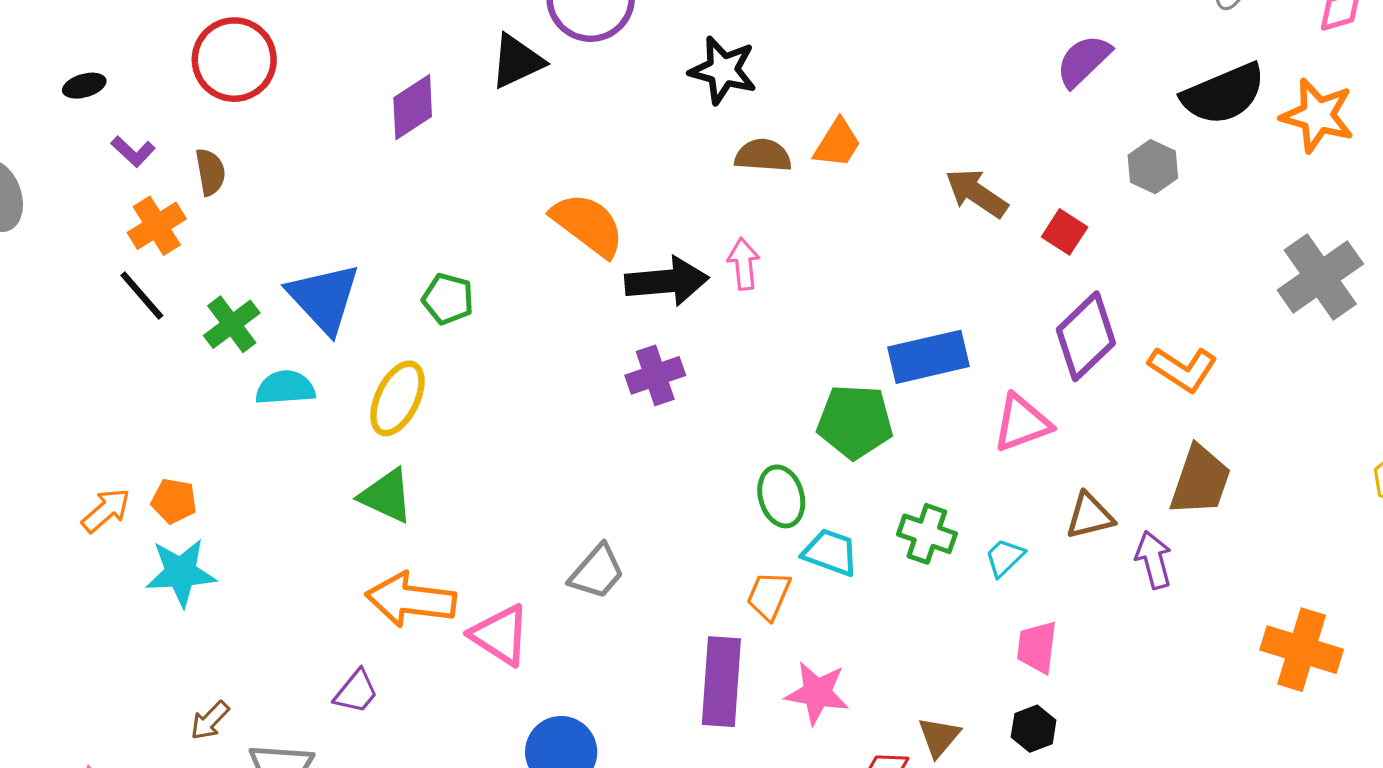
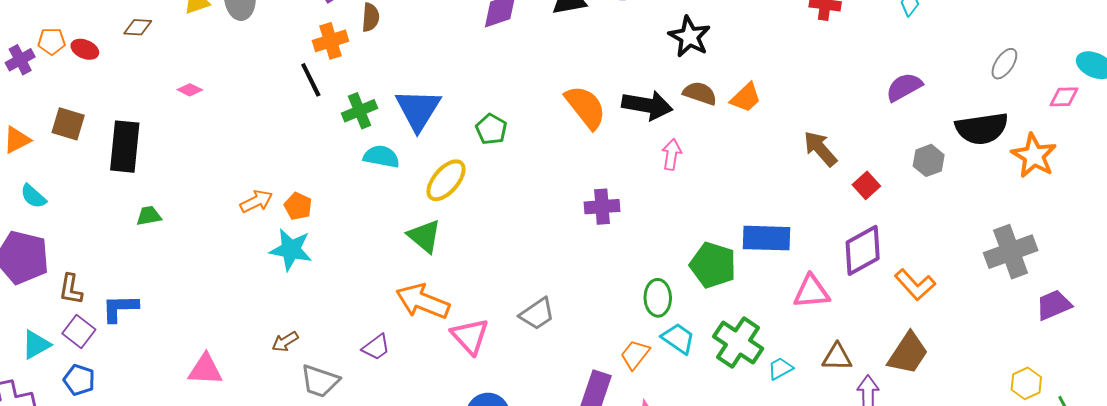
black arrow: (667, 281) -> (647, 105), moved
green cross: (927, 534) -> (738, 342), size x1.4

